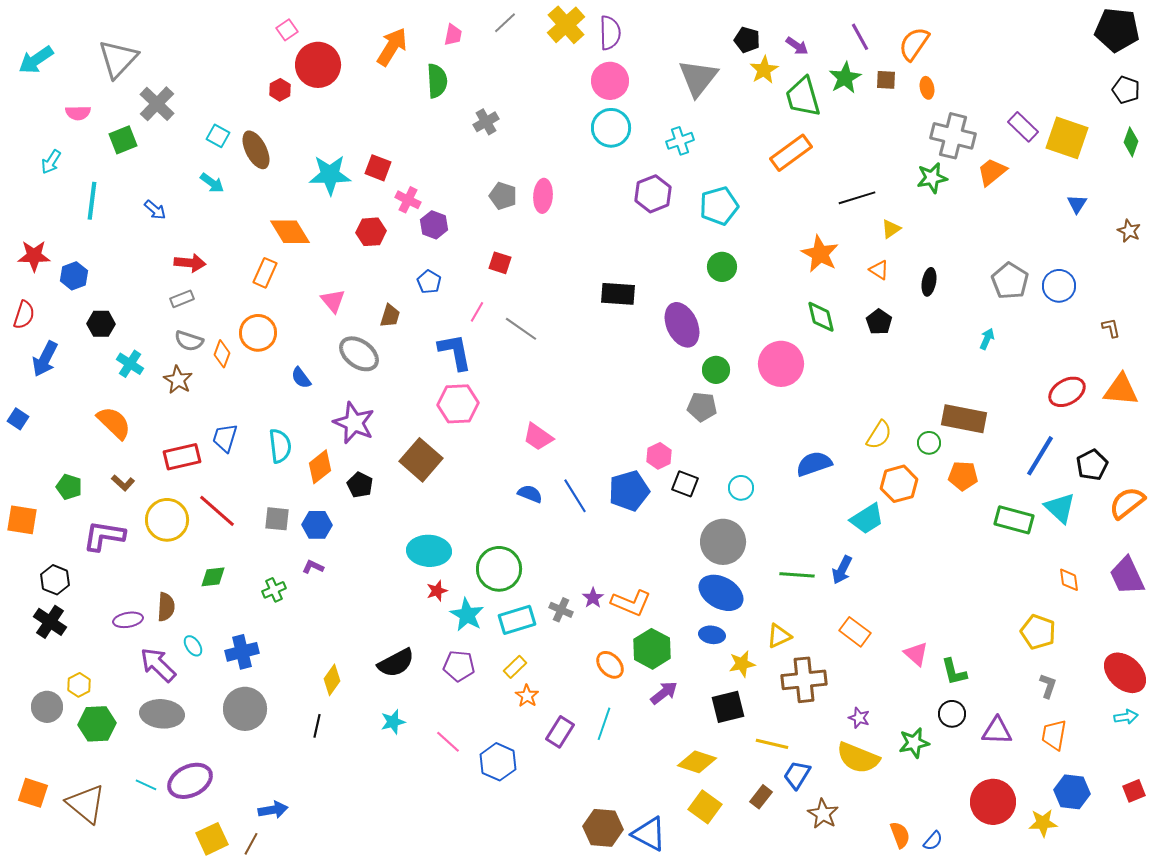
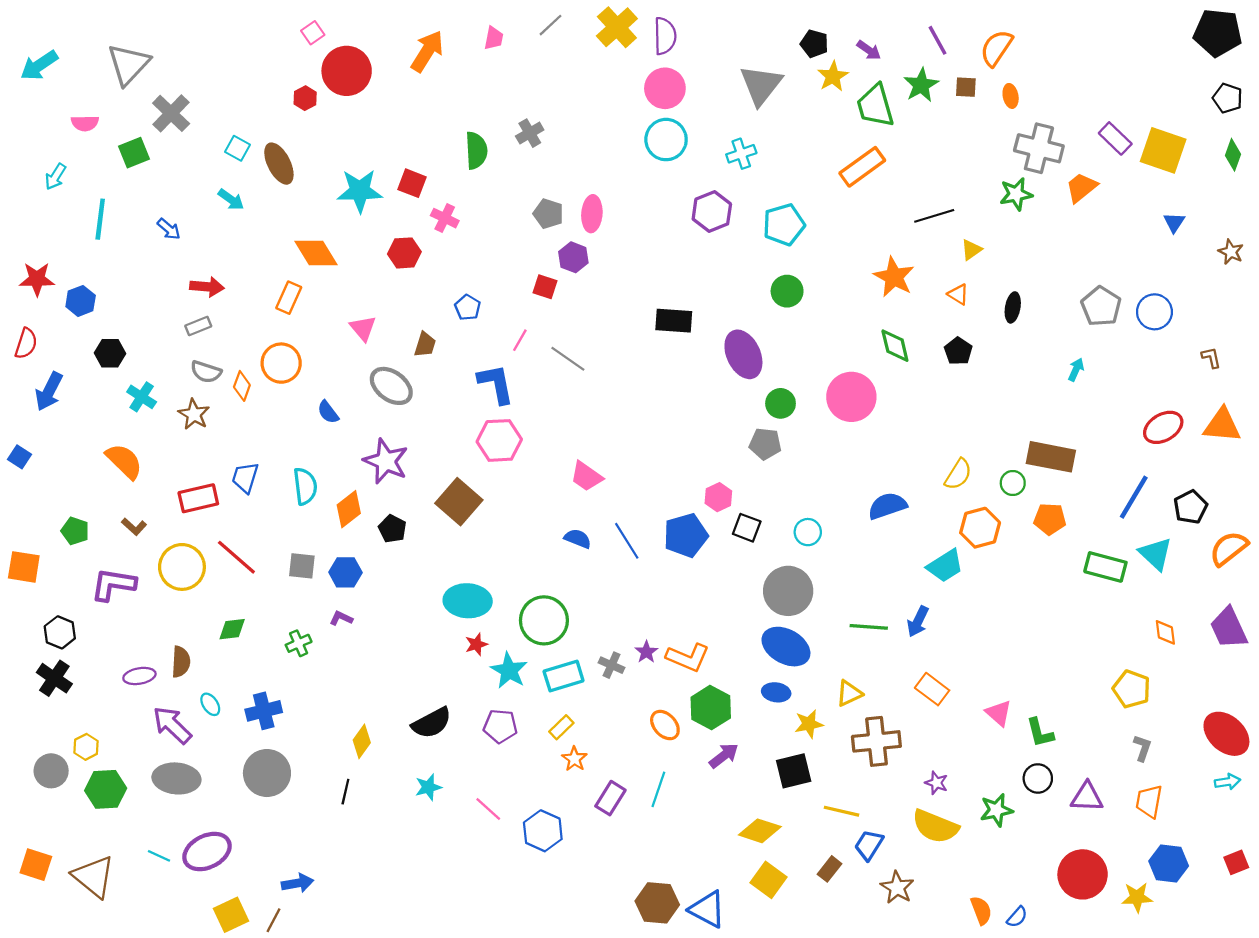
green semicircle: (437, 81) -> (476, 150), moved
purple hexagon: (434, 225) -> (573, 257), moved

